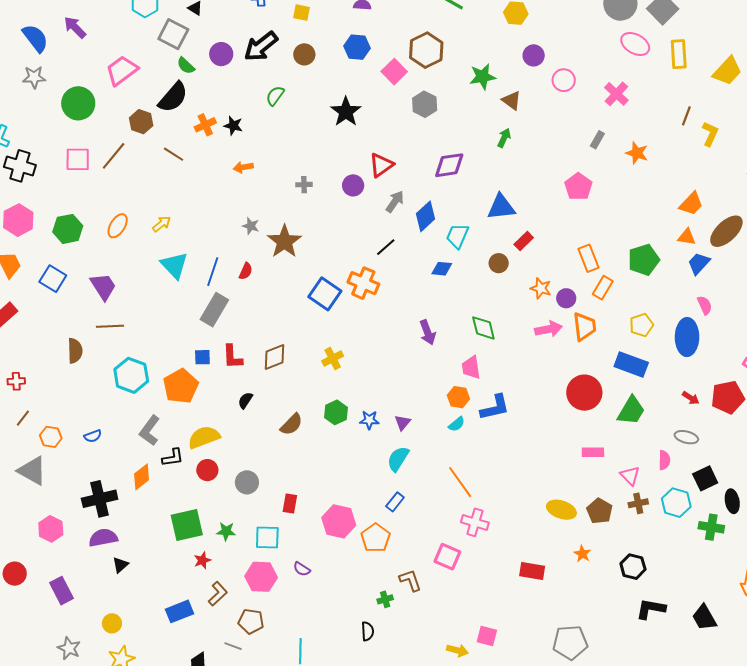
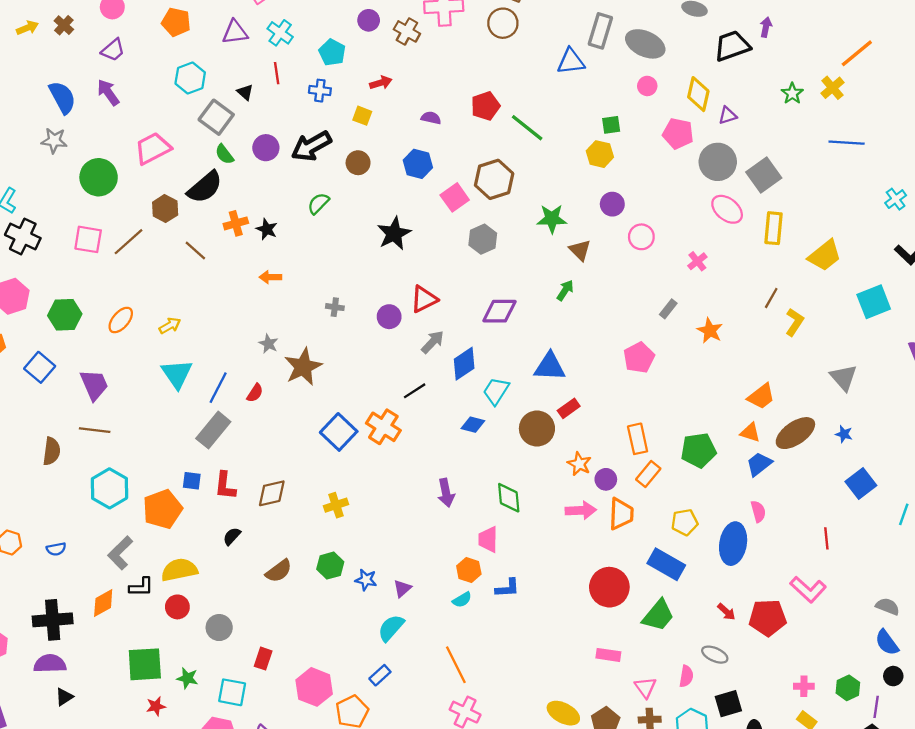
pink cross: (616, 94) -> (697, 261), size x0.7
brown circle: (499, 263) -> (537, 429), size x1.6
blue L-shape: (495, 407) -> (507, 588), size x0.7

